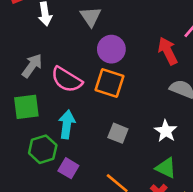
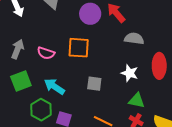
purple circle: (111, 49) -> (90, 14), moved
pink semicircle: (67, 80) -> (46, 53), size x0.7
cyan arrow: (67, 124) -> (54, 87), turned -50

